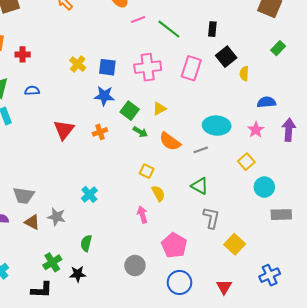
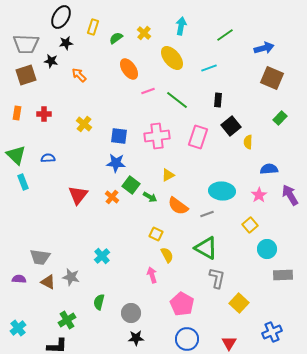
red cross: (23, 54) -> (44, 114), moved
yellow cross: (78, 64) -> (84, 124), moved
green square: (130, 111) -> (131, 185), moved
purple arrow: (289, 130) -> (290, 195), turned -35
orange cross: (100, 132) -> (112, 197), turned -32
green triangle: (200, 186) -> (206, 248), size x1.4
gray circle: (135, 266) -> (131, 313), moved
black star: (78, 274) -> (136, 338), moved

